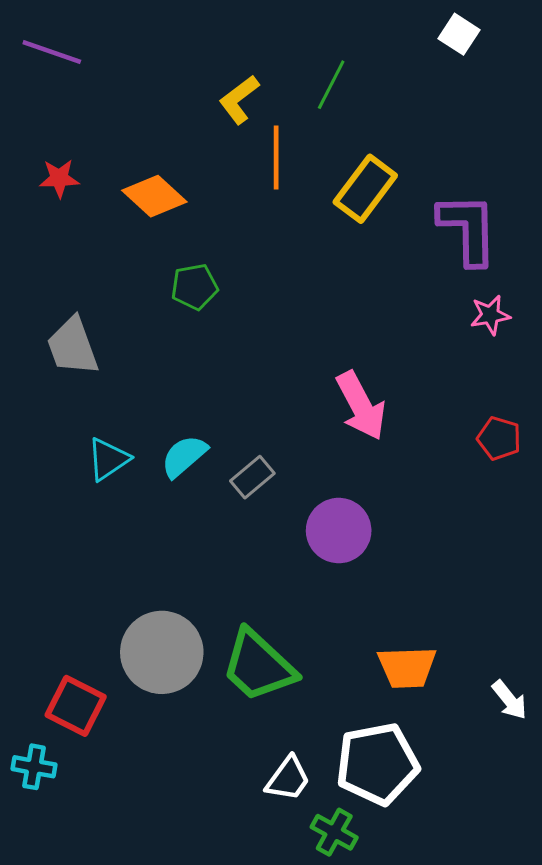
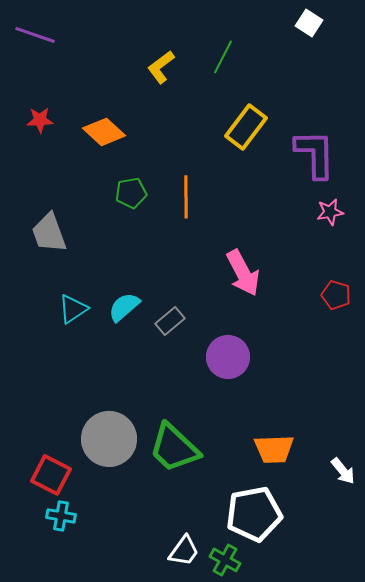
orange line: (276, 158) -> (186, 197), moved
cyan cross: (34, 767) -> (61, 516), moved
white trapezoid: (288, 779) -> (184, 551), moved

